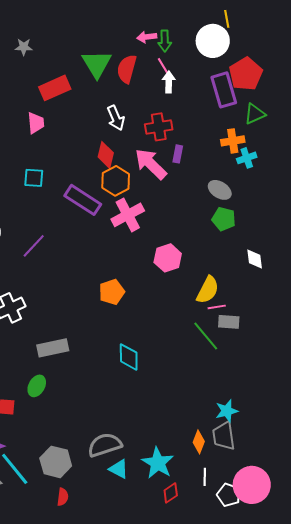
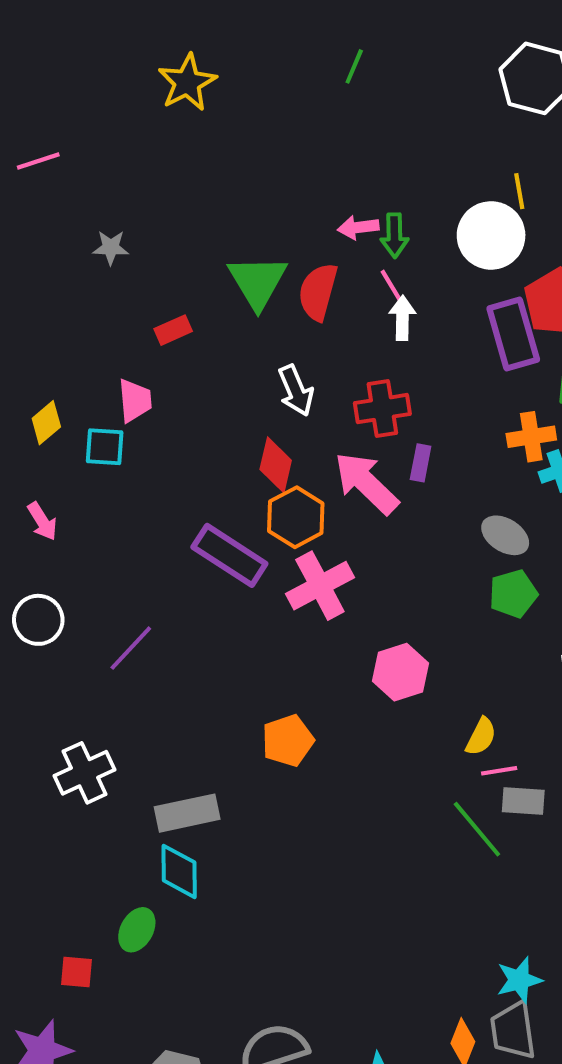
red rectangle: (55, 88) -> (173, 330), size x0.6
cyan square: (34, 178) -> (105, 447), moved
green pentagon: (224, 219) -> (513, 594), turned -30
yellow semicircle: (208, 290) -> (481, 737), size x0.7
gray rectangle: (53, 348) -> (187, 813), moved
cyan diamond: (129, 357) -> (179, 871), moved

